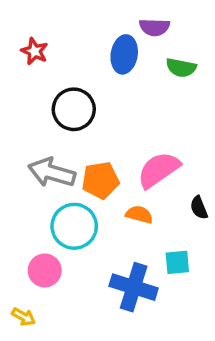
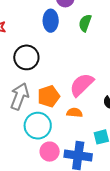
green semicircle: (181, 68) -> (85, 23), turned 108
gray arrow: (52, 173) -> (20, 96), turned 104
pink circle: (45, 270) -> (50, 152), moved

